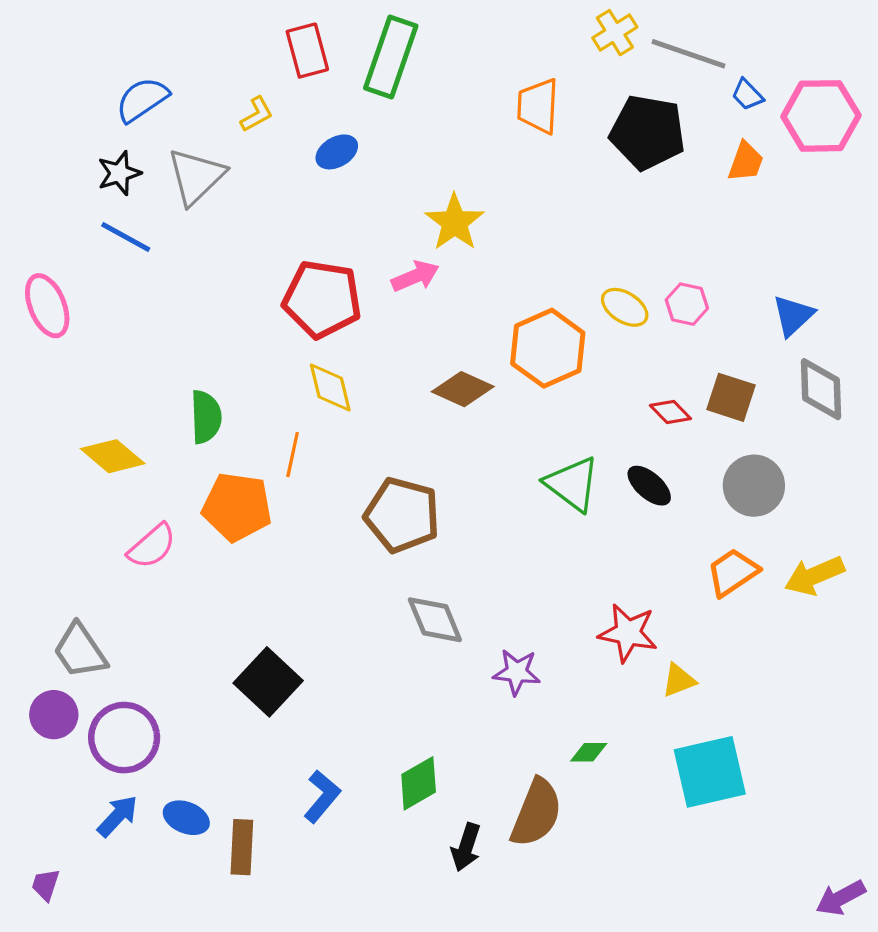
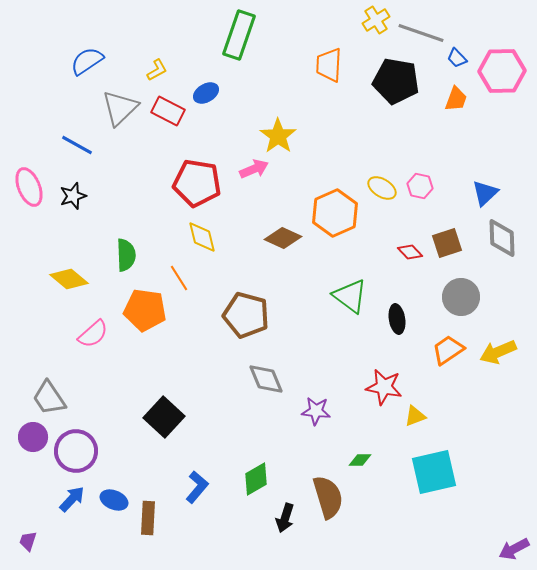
red rectangle: (307, 51) -> (168, 111), moved, turned -48
black star: (119, 173) -> (73, 196), moved
brown square: (731, 397) -> (447, 243), turned -36
orange line: (293, 455) -> (179, 278), turned -44
black ellipse: (649, 486) -> (397, 319), moved, turned 40
brown semicircle: (536, 813) -> (328, 497), turned -39

